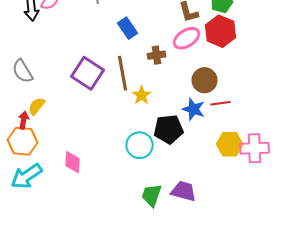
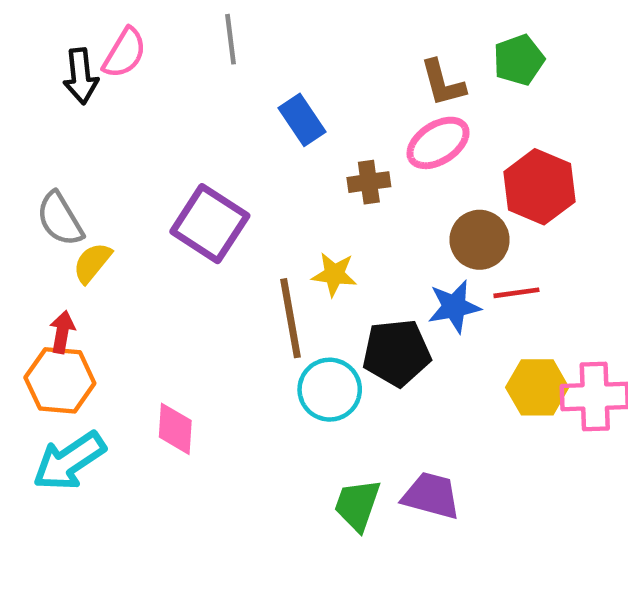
red hexagon: (221, 31) -> (539, 187), moved
brown line: (123, 73) -> (290, 318), moved
yellow star: (142, 95) -> (334, 274), turned -30
yellow semicircle: (37, 106) -> (92, 263), moved
blue star: (194, 109) -> (454, 307), turned -30

